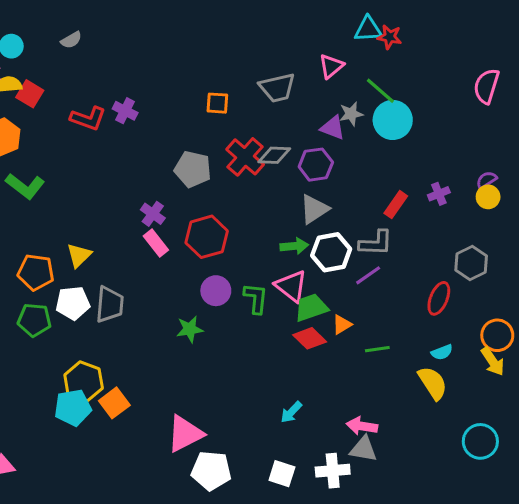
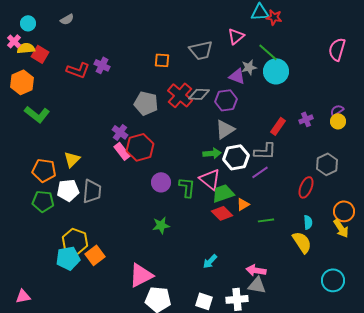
red hexagon: (207, 237) -> (140, 147), moved
green star: (190, 329) -> (161, 225), moved
cyan semicircle: (442, 352) -> (308, 222), turned -72

